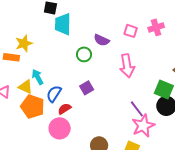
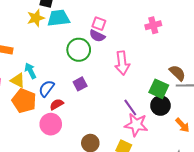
cyan trapezoid: (63, 24) -> (58, 18), turned 80
pink square: (131, 31) -> (99, 24), moved
yellow star: (24, 43) -> (36, 18), moved
green circle: (84, 54) -> (79, 50), size x1.5
pink star: (143, 126) -> (136, 125), turned 30

